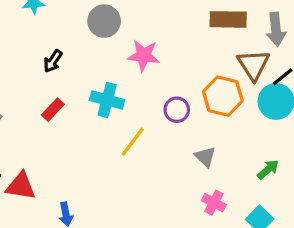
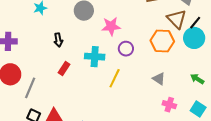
black arrow: (53, 61) -> (58, 40), turned -32
purple circle: (177, 110) -> (126, 49), moved
green arrow: (268, 169) -> (197, 79), turned -96

